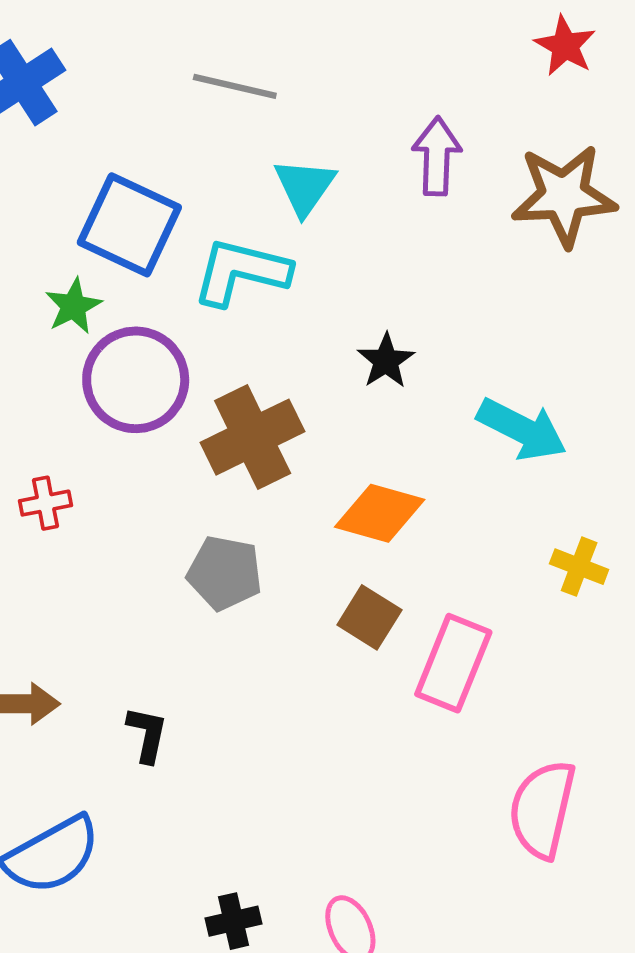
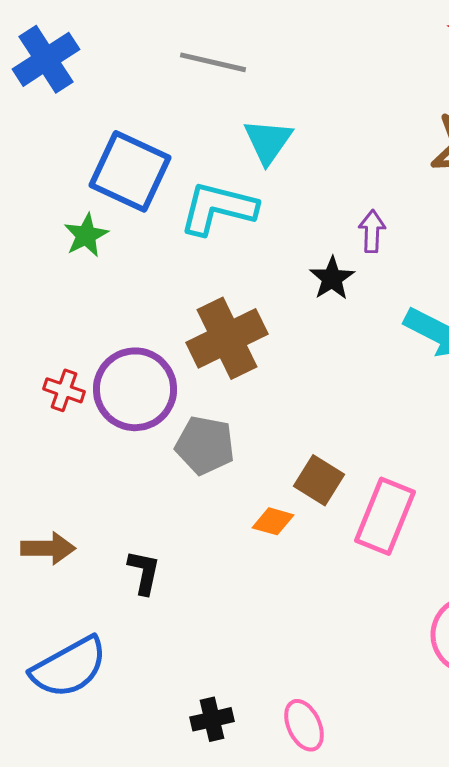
purple arrow: (437, 156) -> (372, 231), moved, size x0.7
purple circle: (136, 380) -> (135, 389), moved
red cross: (45, 503) -> (64, 390), turned 30
orange diamond: (380, 513) -> (273, 521), moved, size x0.6

